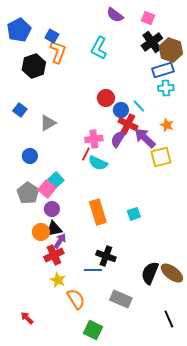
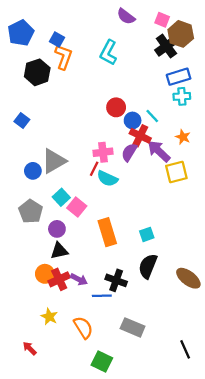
brown hexagon: (171, 50) -> (181, 34), moved
gray triangle: (48, 123) -> (54, 161), moved, size x1.4
pink square: (47, 189) -> (77, 207), moved
orange circle: (41, 232) -> (45, 274), moved
purple arrow: (60, 241) -> (79, 279), moved, turned 84
black semicircle: (150, 273) -> (148, 266), moved
brown ellipse: (172, 273) -> (188, 278), moved
yellow star: (58, 280) -> (49, 317), moved

